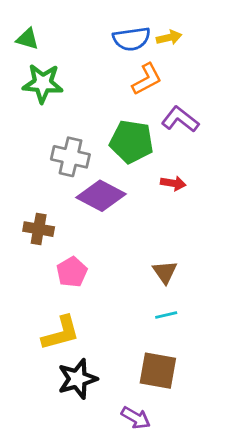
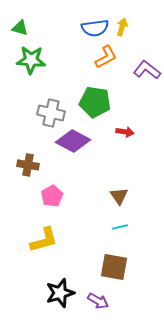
yellow arrow: (169, 37) -> (122, 27), turned -60
purple L-shape: (180, 119) -> (147, 70), moved
black star: (77, 379) -> (60, 293), moved

